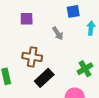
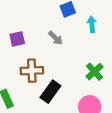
purple square: (27, 19) -> (17, 39), moved

